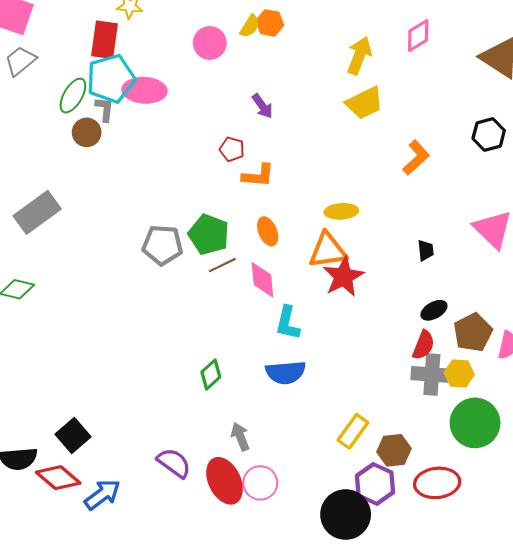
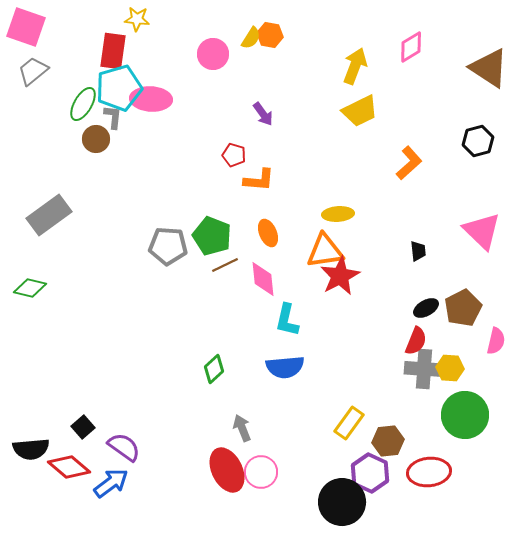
brown pentagon: (473, 332) -> (463, 308), moved
black square: (73, 436) -> (83, 427), size x0.7
purple semicircle: (174, 463) -> (124, 447), moved

